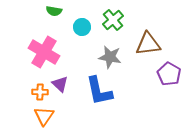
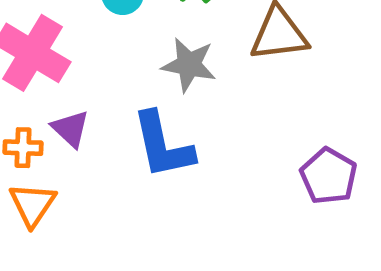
purple pentagon: (169, 74) -> (329, 176), moved

